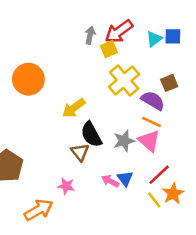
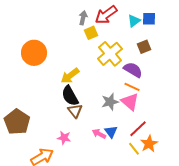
yellow square: (109, 49) -> (91, 33), moved
brown square: (169, 83) -> (144, 47), moved
black semicircle: (91, 134) -> (70, 96), moved

